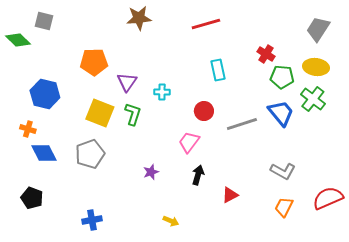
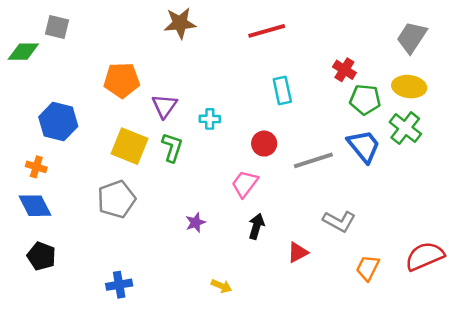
green diamond: (18, 40) -> (23, 52), turned -45
blue diamond: (44, 153) -> (35, 206), moved
gray L-shape: (283, 171) -> (339, 221), moved

